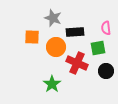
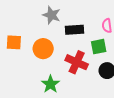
orange square: (32, 37) -> (14, 42), moved
orange circle: (56, 47) -> (43, 49), moved

